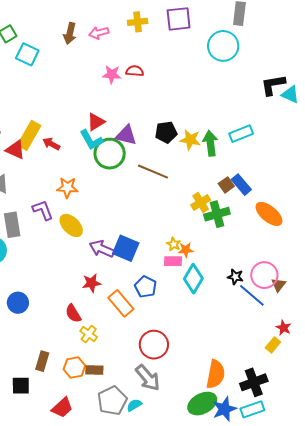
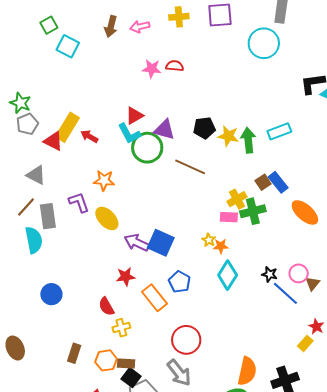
pink rectangle: (173, 261) -> (229, 217), moved
pink circle: (264, 275) -> (299, 273), size x0.7
yellow cross: (89, 334) -> (121, 328), turned 36
black square: (21, 386) -> (131, 378), moved, turned 36

